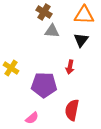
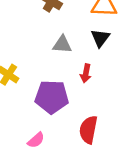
gray triangle: (52, 31) -> (62, 45), moved

